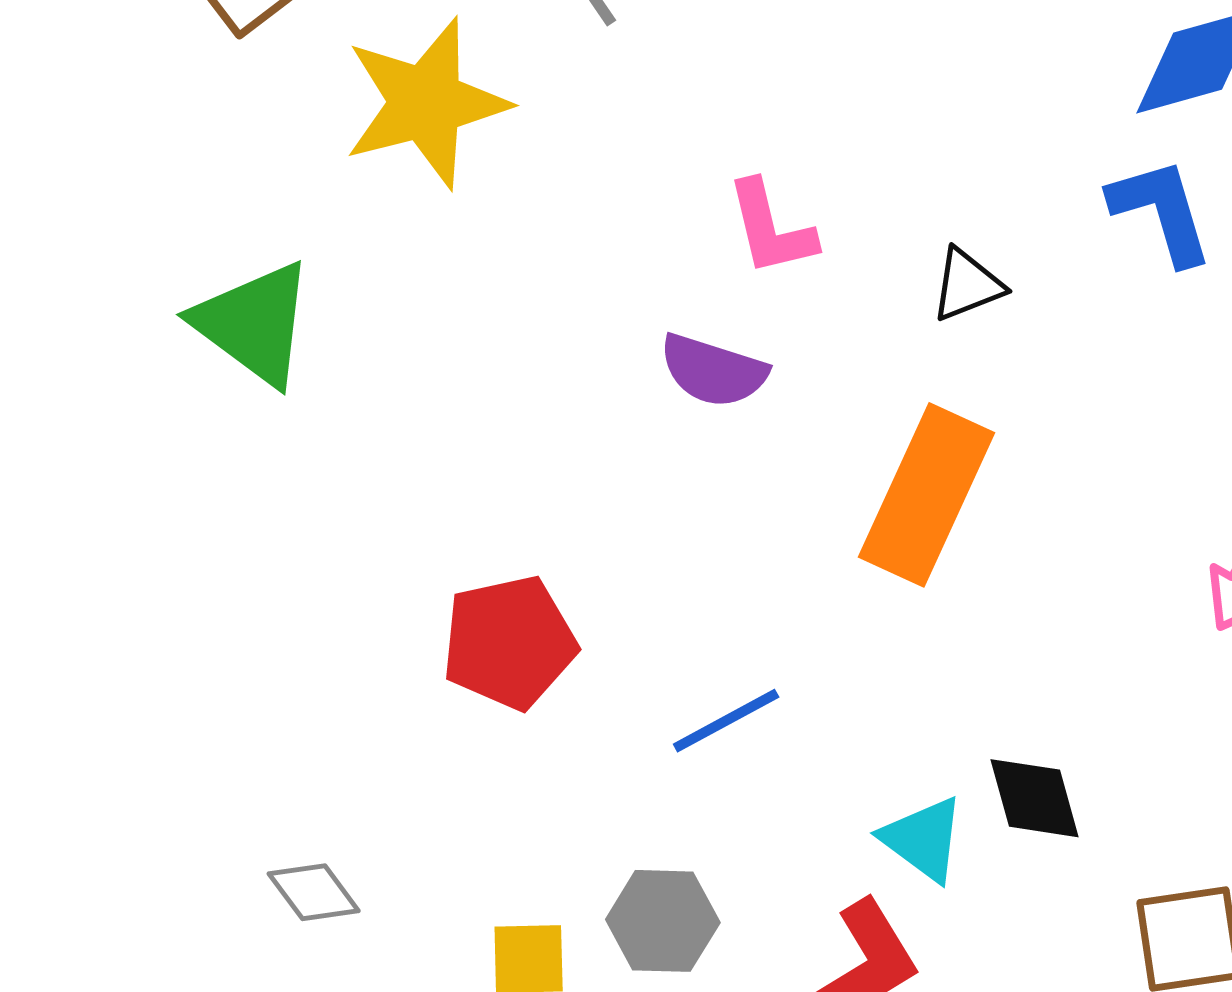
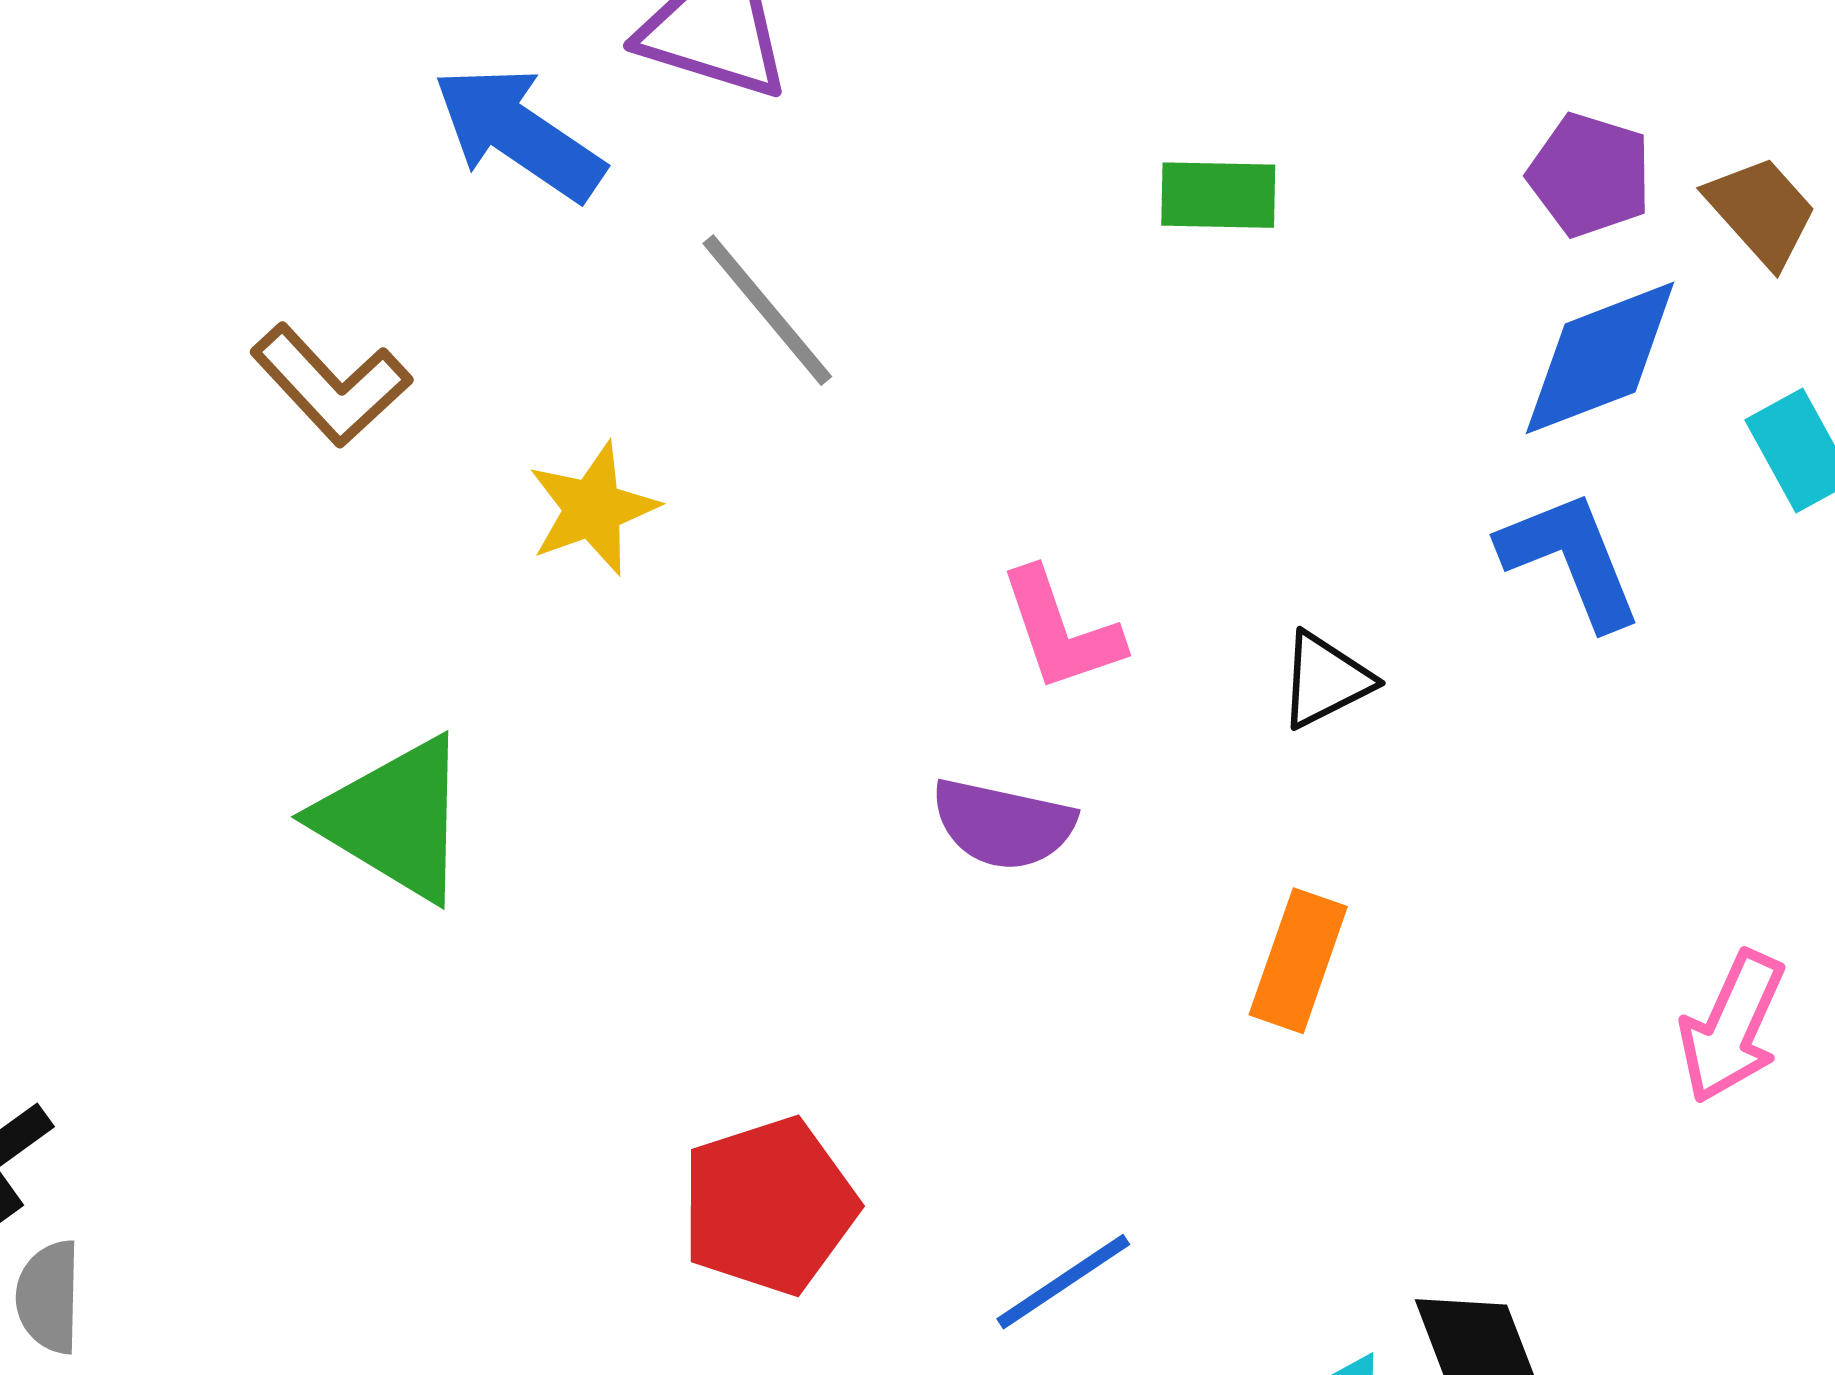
yellow star: (426, 103) -> (593, 509), size x0.6
orange rectangle: (927, 495) -> (1298, 961), size x0.6

